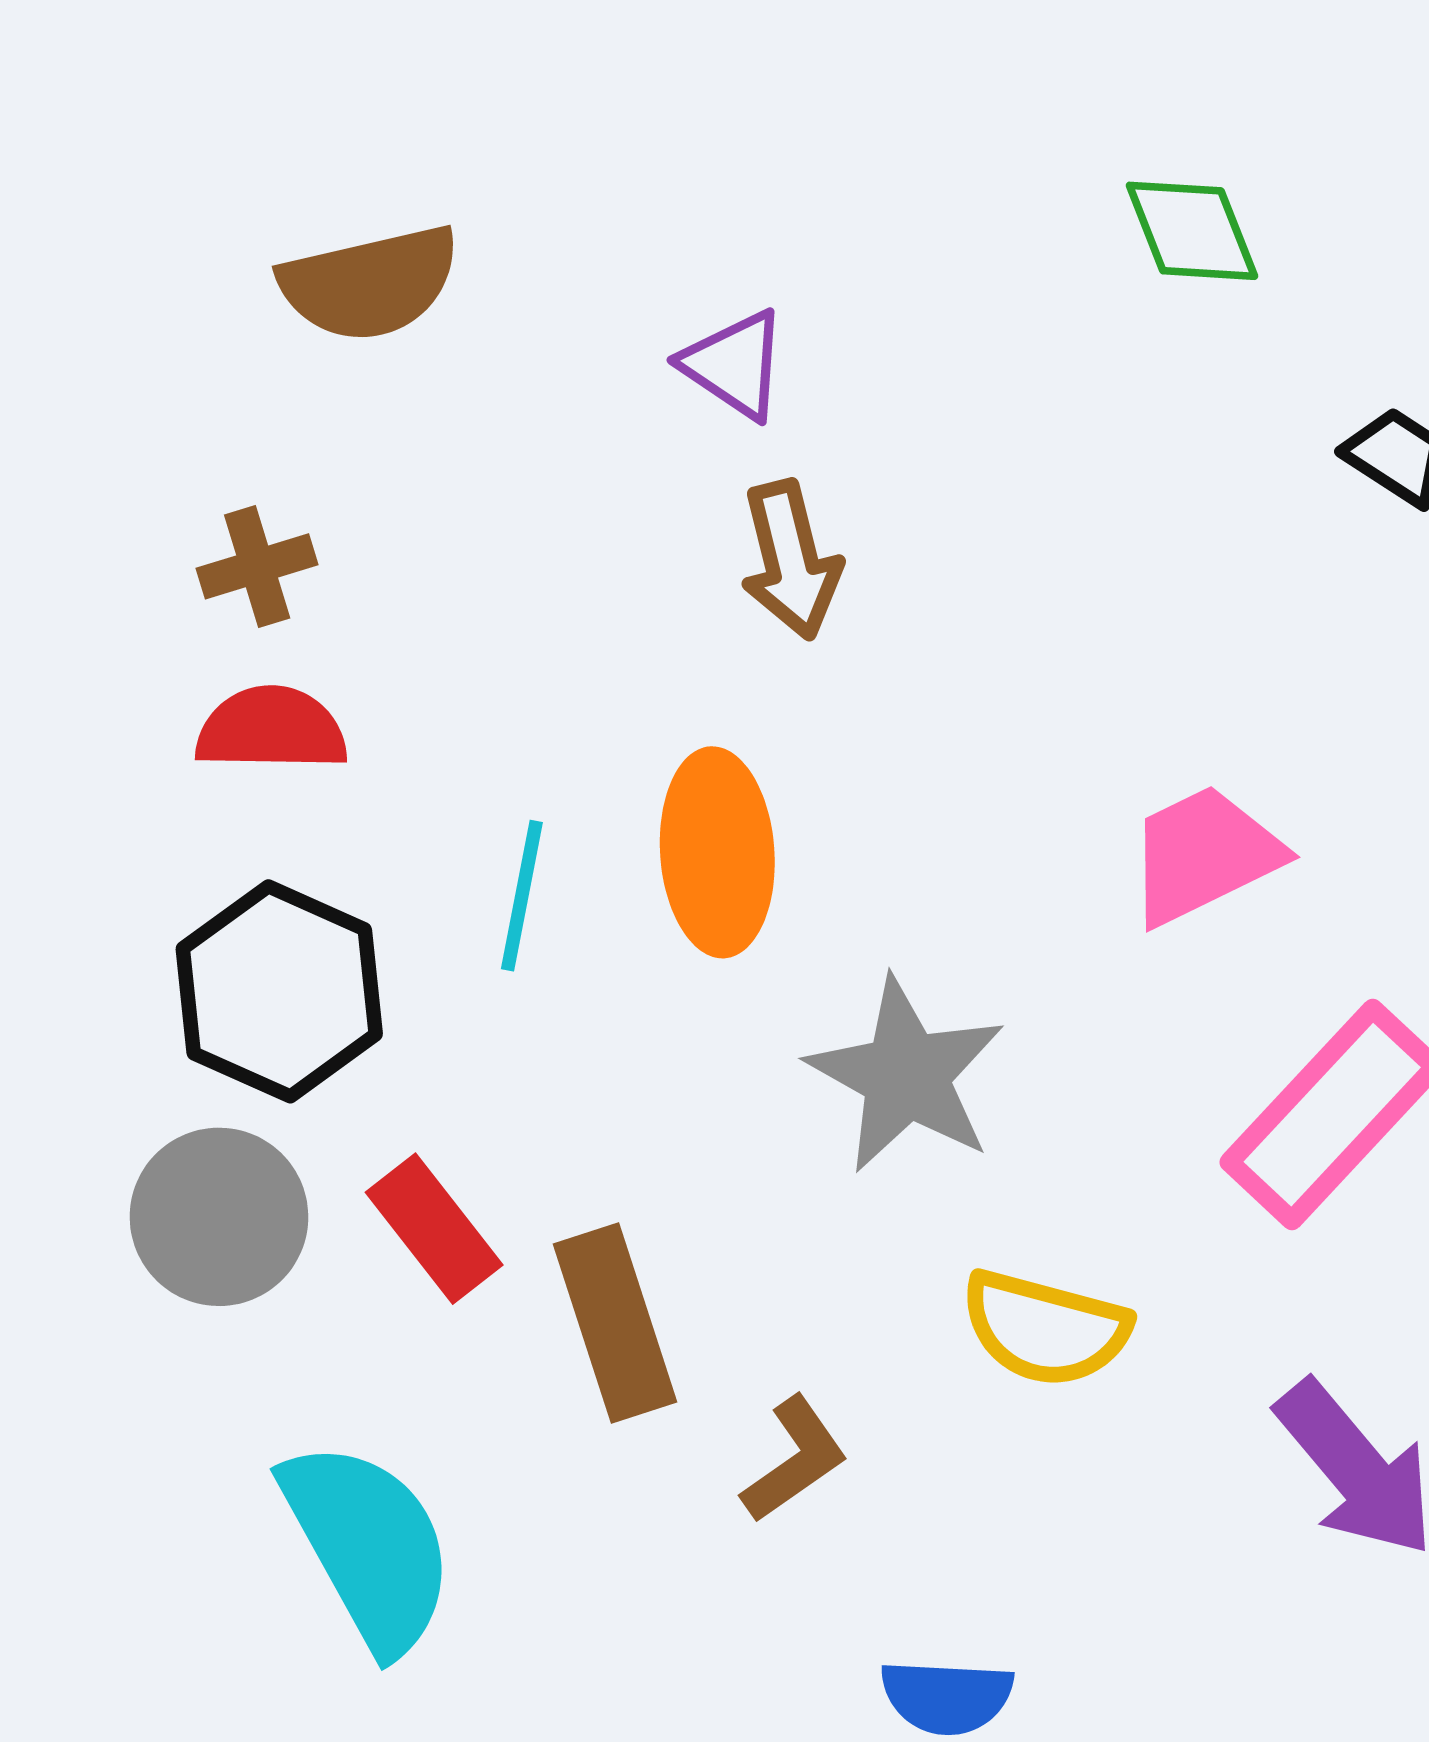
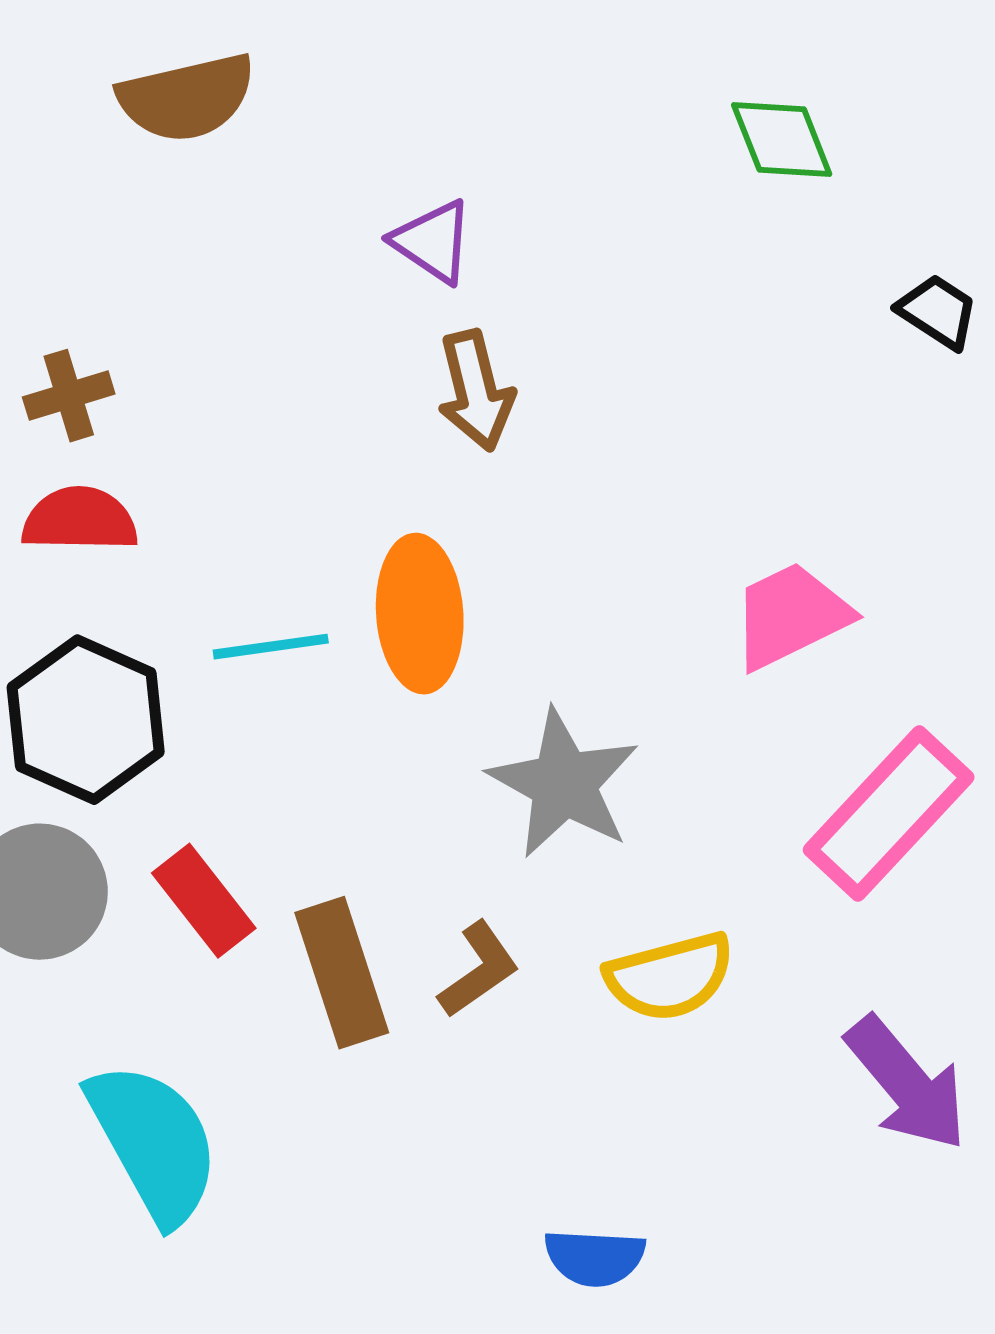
brown semicircle: (370, 283) -> (187, 98), moved
cyan line: (522, 896) -> (271, 647), turned 71
yellow semicircle: (1045, 1328) -> (670, 977), turned -30
brown L-shape: (795, 1459) -> (479, 970), moved

